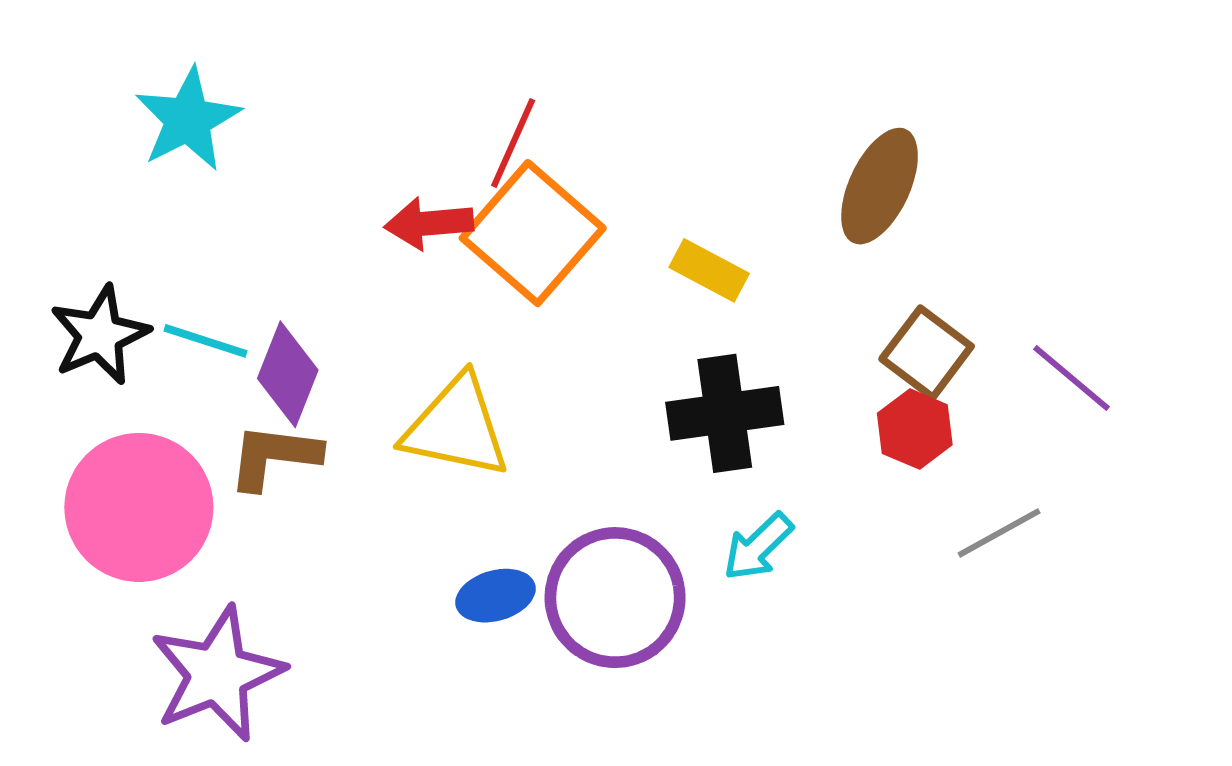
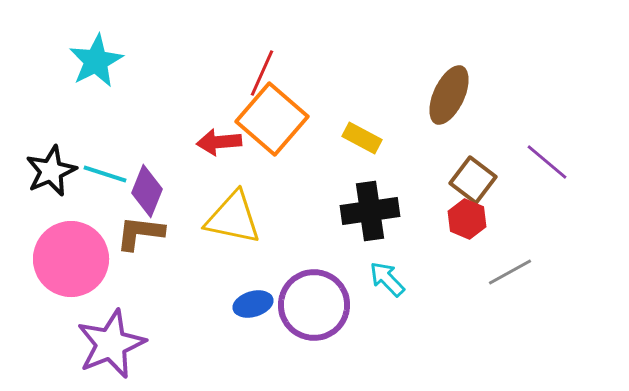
red arrow: (429, 223) -> (219, 142), moved
purple line: (1072, 378) -> (547, 162), moved
cyan arrow: (758, 547) -> (387, 279), turned 90

